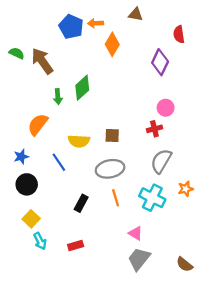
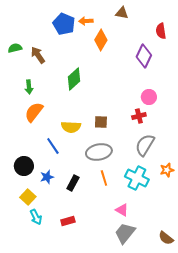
green semicircle: (17, 53) -> (15, 48), turned -40
brown arrow: (42, 61) -> (38, 55), size x0.7
green arrow: (58, 97) -> (29, 87), moved
blue star: (21, 157) -> (47, 177), moved

